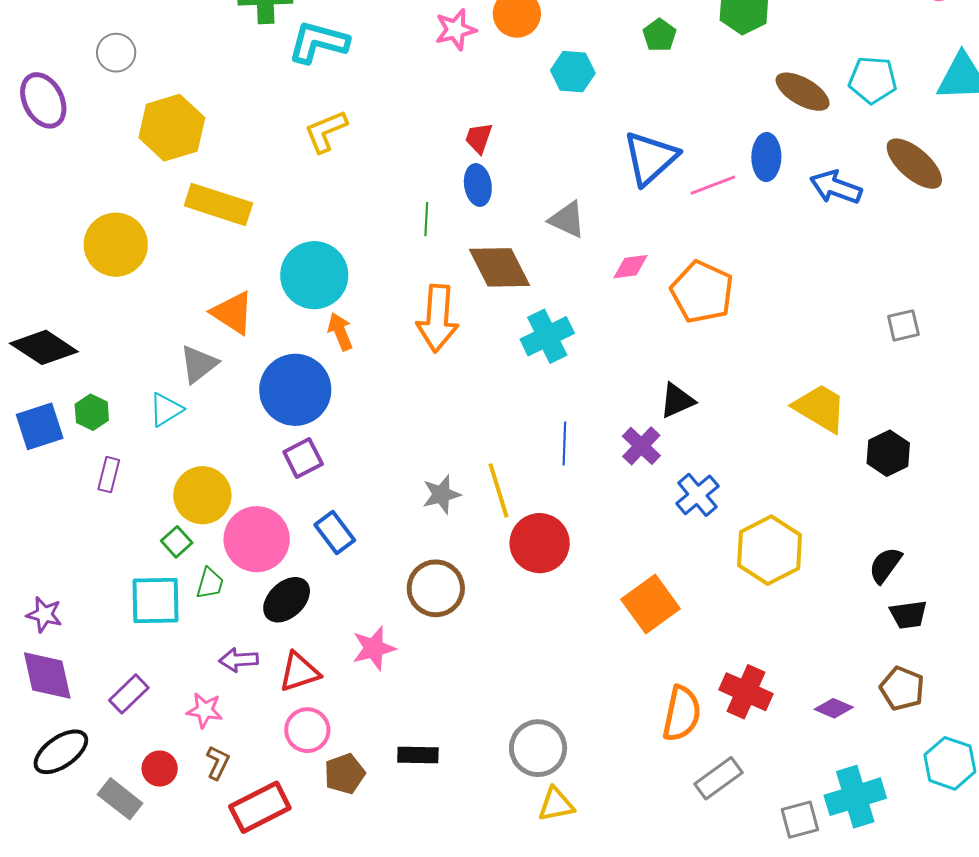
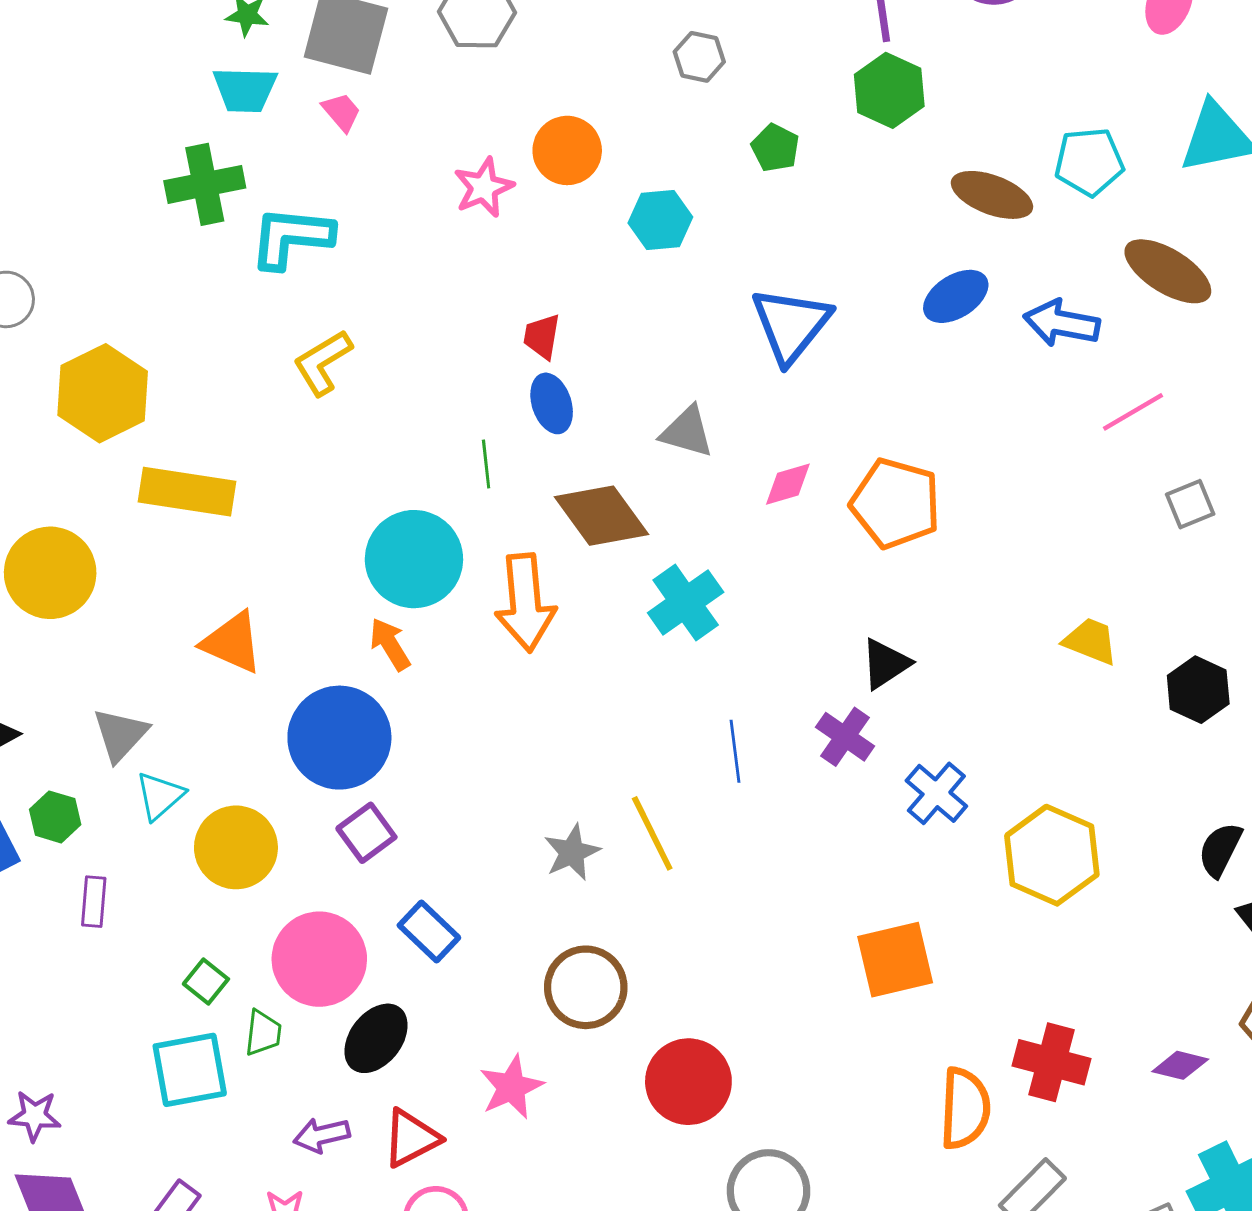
blue ellipse: (766, 157) -> (956, 296), turned 66
pink line: (713, 185) -> (1133, 412), moved
cyan circle: (314, 275) -> (414, 559), moved
gray triangle: (199, 364) -> (120, 735), moved
yellow trapezoid: (820, 408) -> (1091, 641), size x0.7
yellow circle: (202, 495) -> (236, 847), moved
red circle: (540, 543) -> (688, 1082), moved
orange square: (651, 604) -> (895, 960), turned 32

